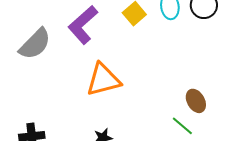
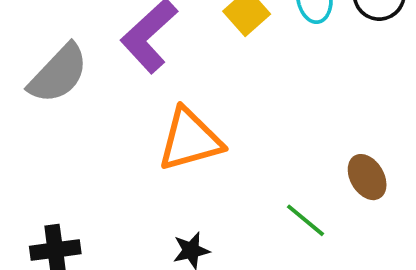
green line: (182, 126) -> (305, 220), moved

